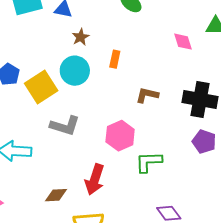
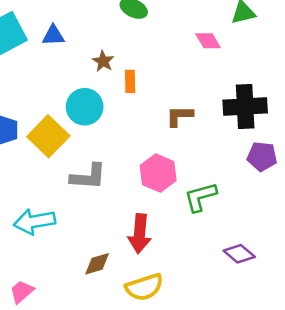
brown star: (81, 37) -> (103, 61), moved

